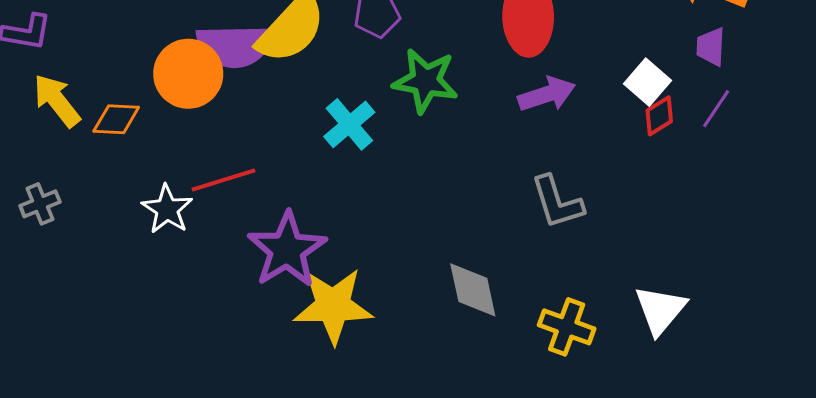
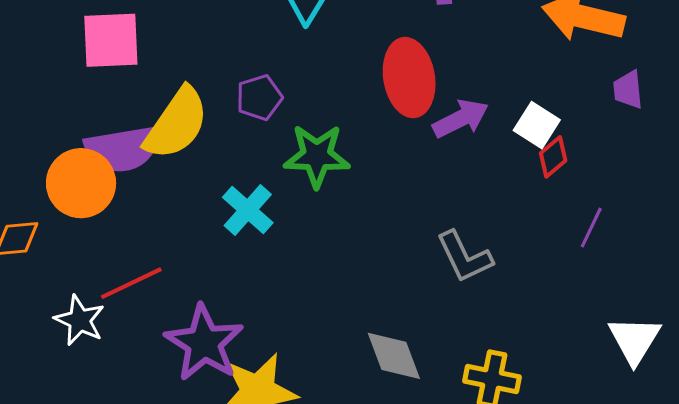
purple trapezoid: (711, 47) -> (628, 90), moved
purple arrow: (547, 94) -> (461, 119), moved
purple line: (716, 109) -> (591, 228), moved
white triangle: (660, 310) -> (634, 340), moved

